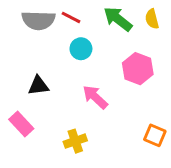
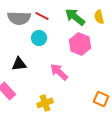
cyan circle: (81, 49) -> (39, 38), moved
pink hexagon: (138, 69) -> (80, 44), moved

